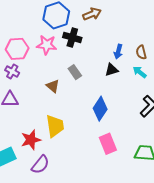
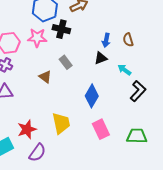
cyan arrow: (140, 72) -> (124, 70), moved
yellow trapezoid: (55, 126) -> (61, 123), moved

